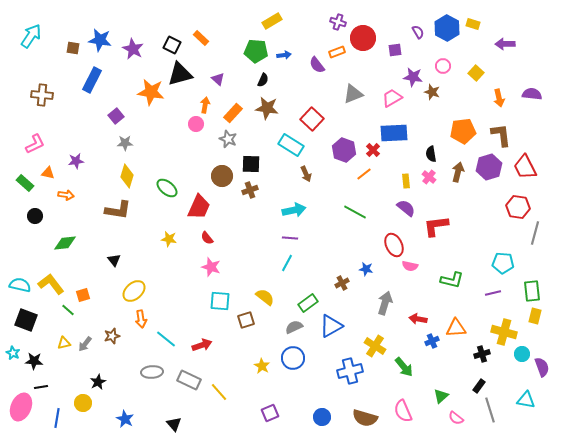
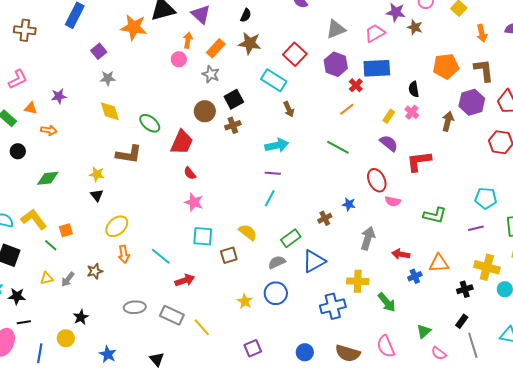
purple triangle: (218, 79) -> (201, 14), size x1.5
purple hexagon: (344, 150) -> (336, 64), moved
black square: (251, 164) -> (234, 99), turned -30
brown arrow: (458, 172) -> (448, 121), moved
yellow diamond: (127, 176) -> (110, 111), turned -35
yellow rectangle: (406, 181) -> (389, 116), turned 40
brown L-shape: (118, 210) -> (129, 154), moved
yellow star: (169, 239) -> (97, 174), moved
cyan line: (166, 339) -> (161, 256), moved
yellow cross: (375, 346) -> (358, 281), turned -30

